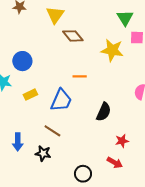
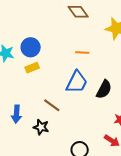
blue circle: (22, 61) -> (31, 47), moved
blue trapezoid: (61, 100) -> (77, 82), moved

